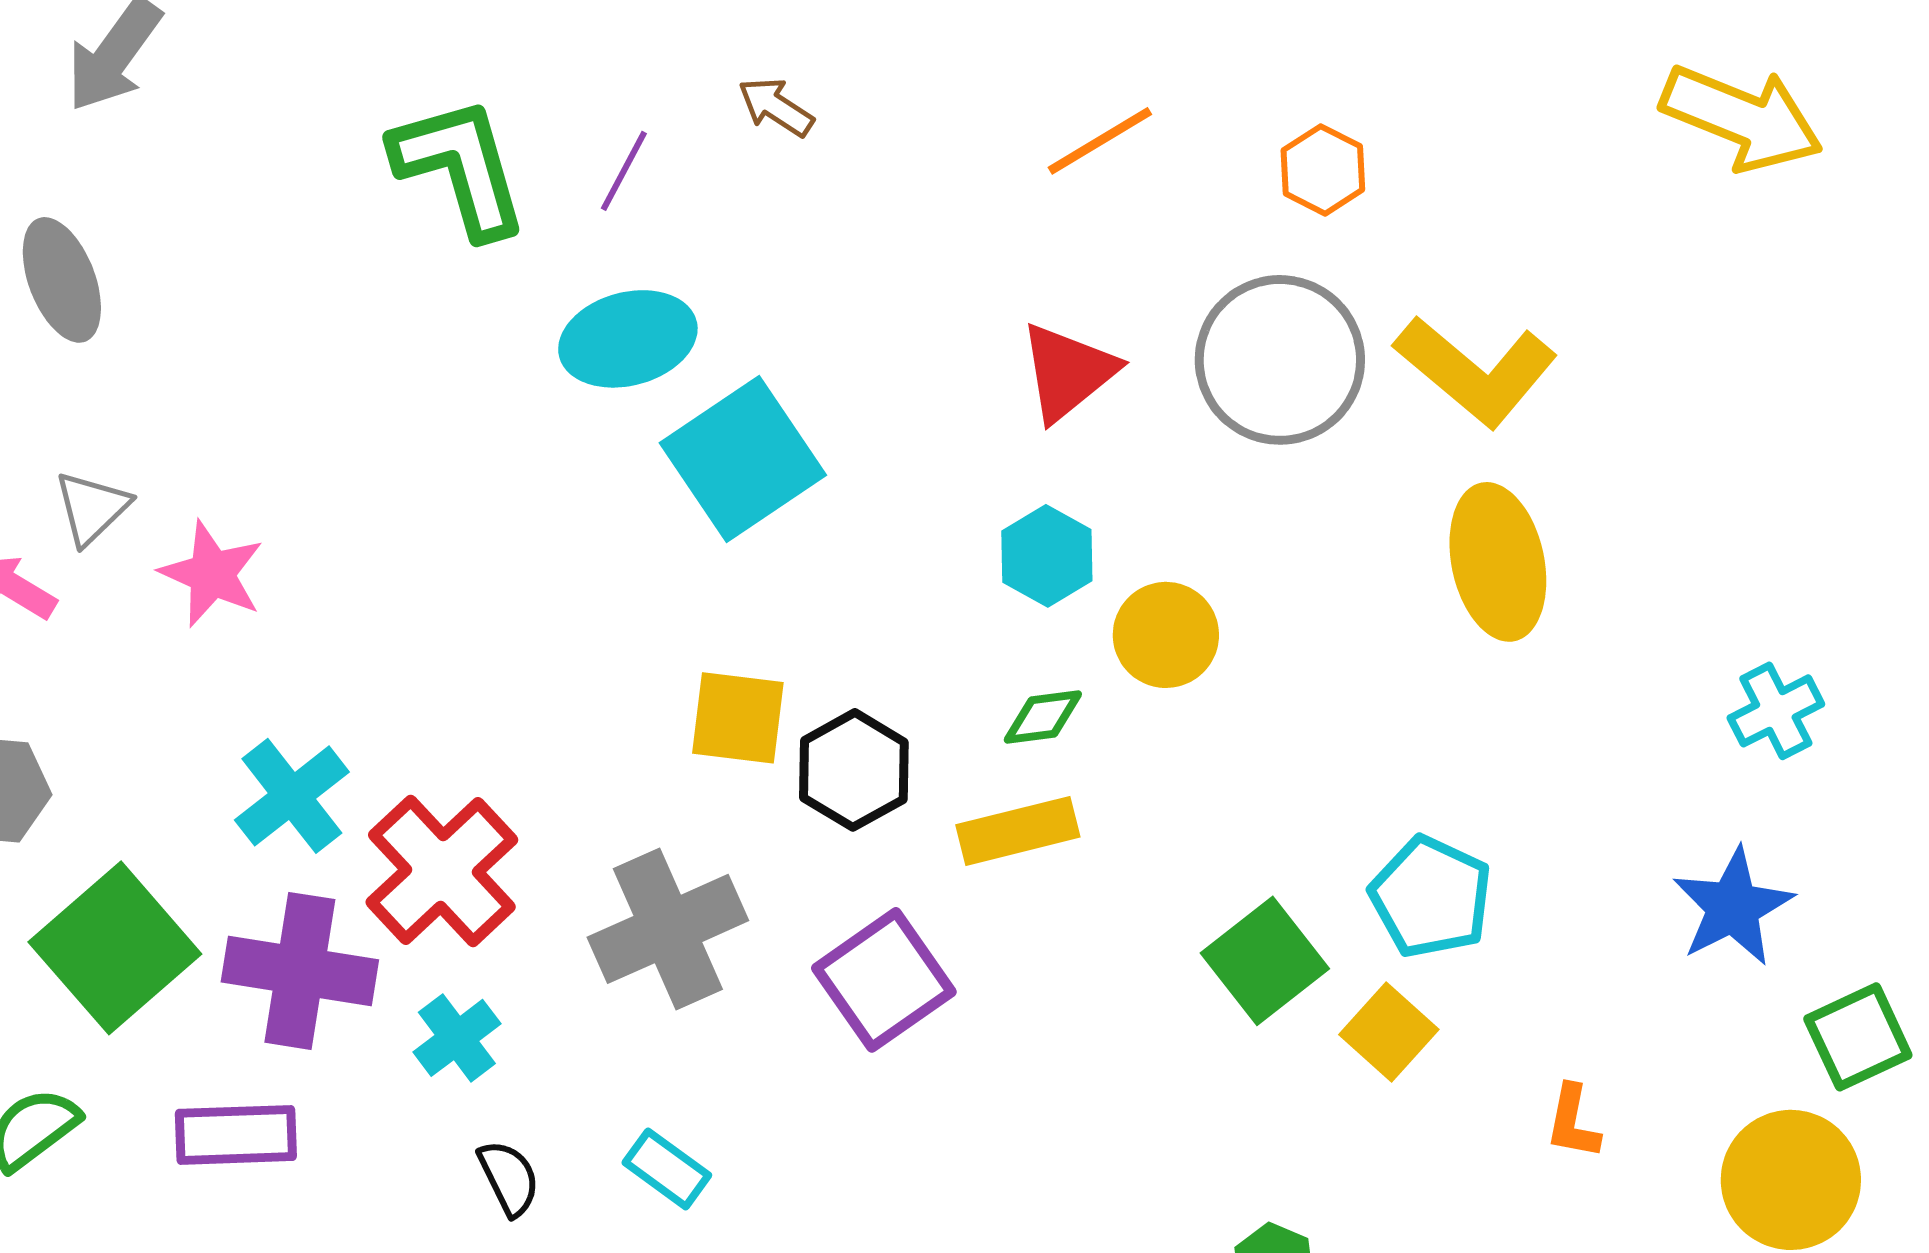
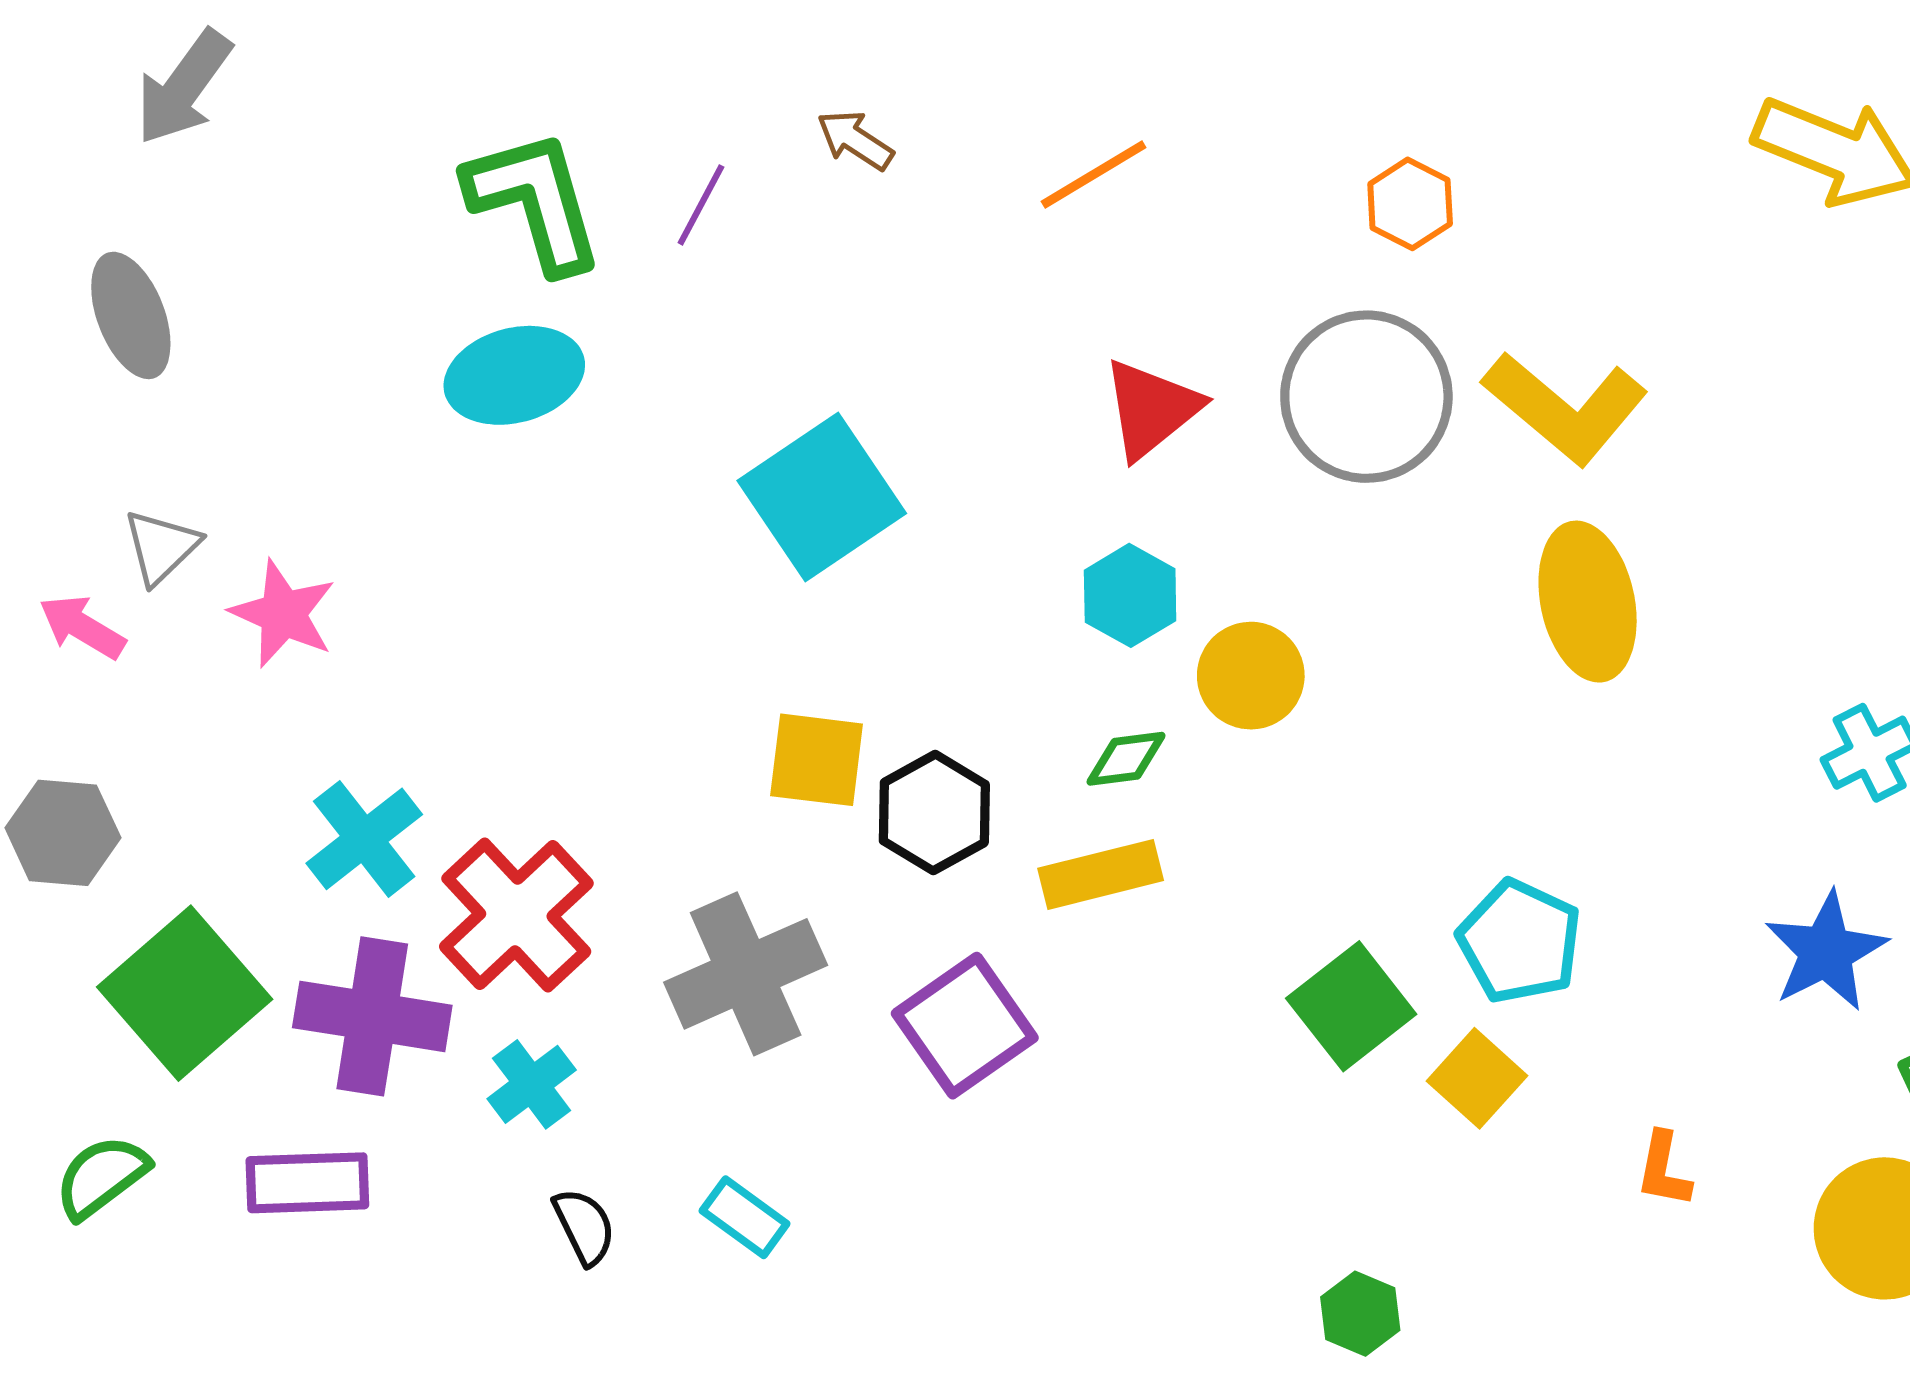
orange line: (1100, 141) -> (1094, 174), moved
cyan ellipse: (628, 339) -> (514, 375), moved

